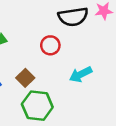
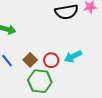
red circle: (50, 45) -> (51, 60), moved

